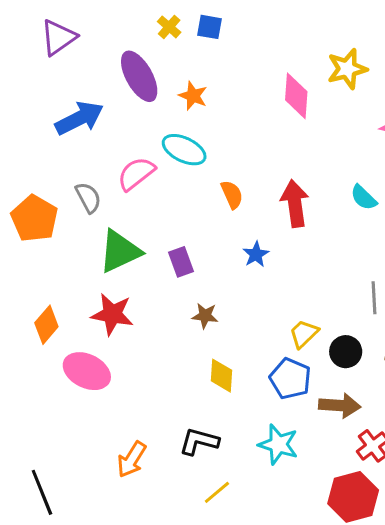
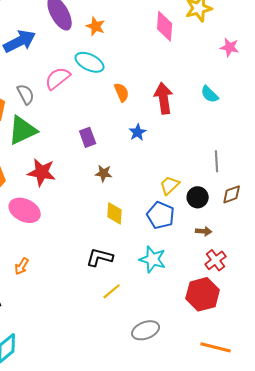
green triangle: (120, 251) -> (23, 130), moved
brown arrow: (340, 406) -> (204, 231), moved, size x0.6
orange arrow: (132, 459) -> (22, 266), moved, size x0.7

